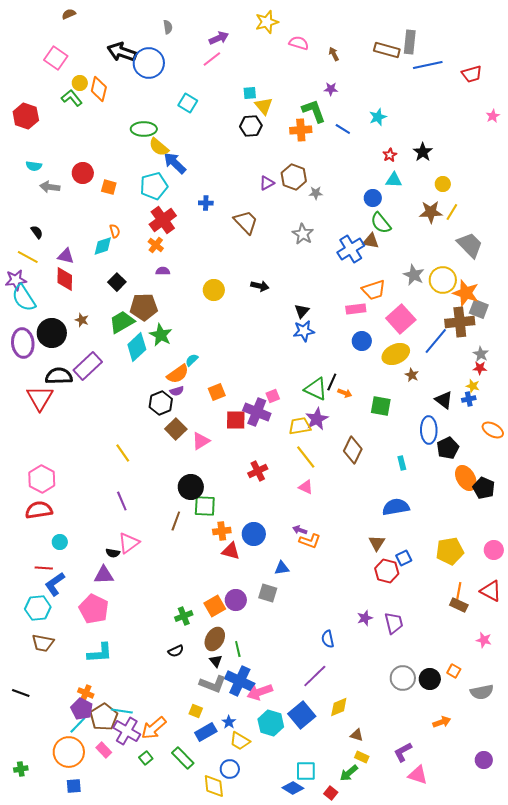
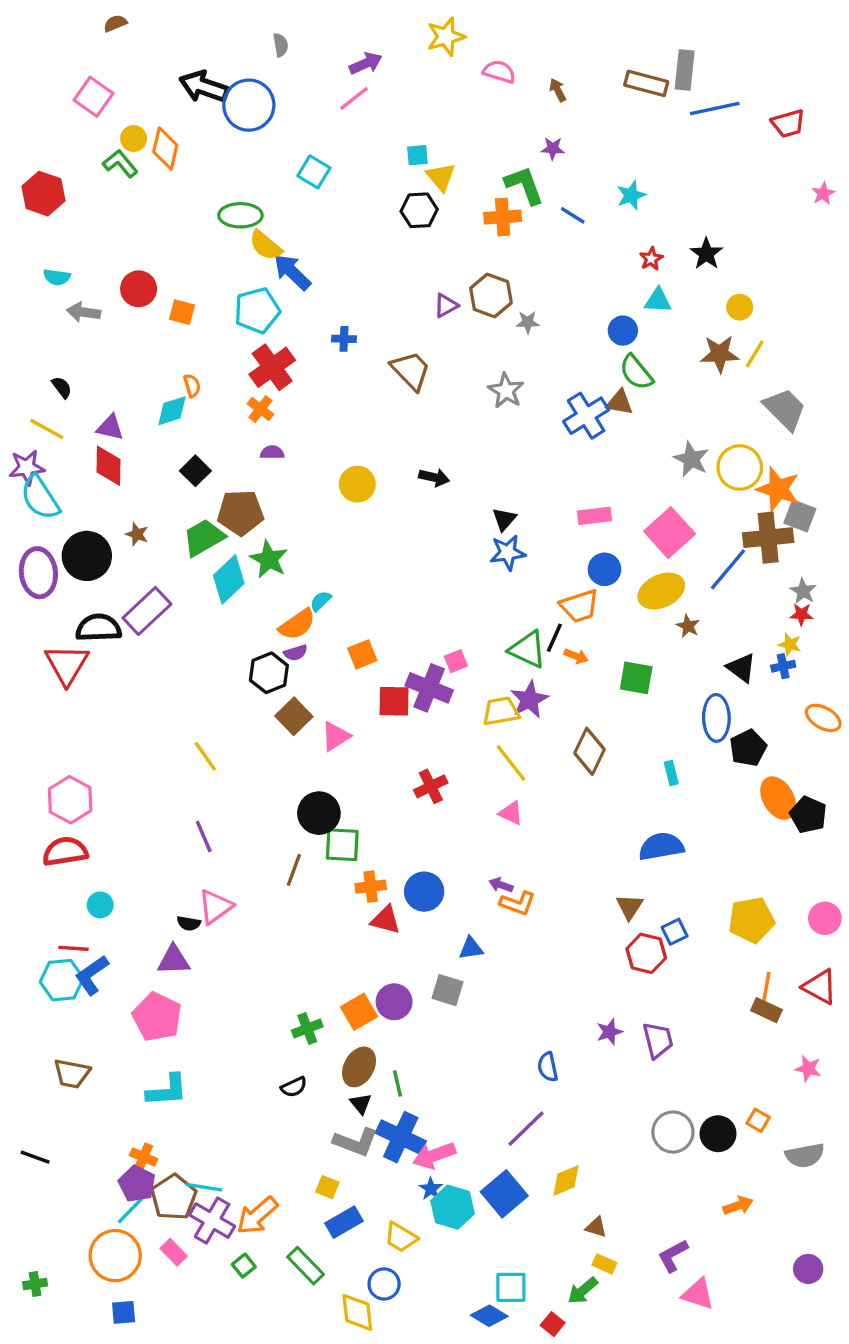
orange trapezoid: (374, 290) -> (579, 606), moved
cyan hexagon: (38, 608) -> (62, 980), moved
blue star: (229, 722) -> (431, 1189), moved

